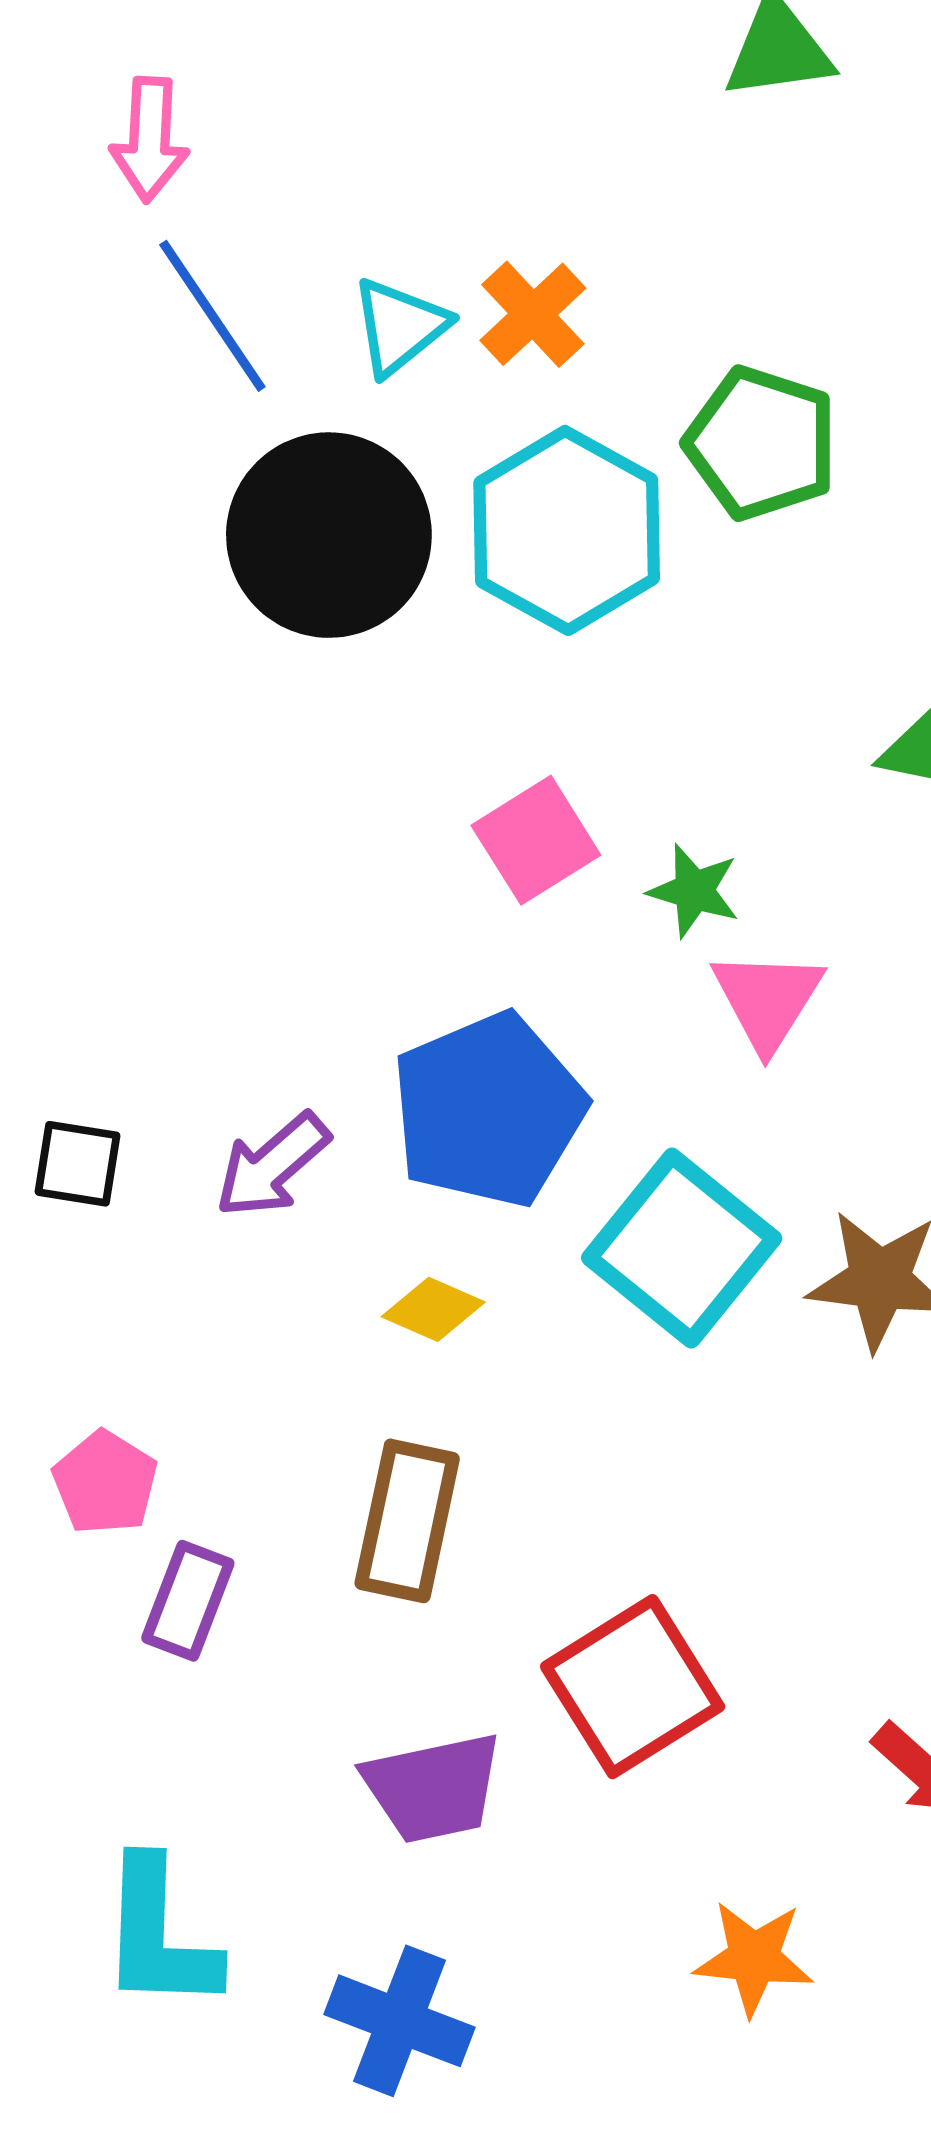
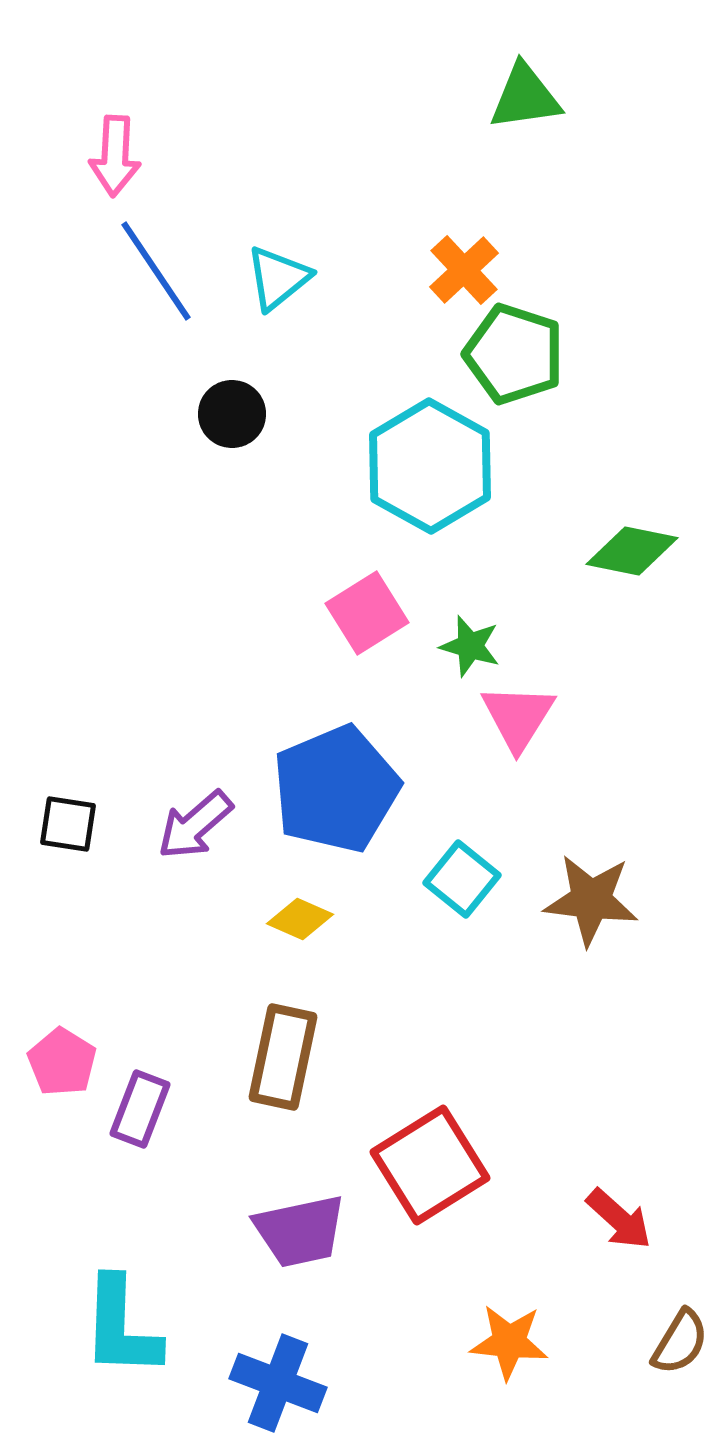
orange cross: (533, 314) -> (464, 270), moved
cyan hexagon: (567, 530) -> (430, 466), moved
black circle: (329, 535) -> (232, 414), size x0.5
cyan square: (682, 1248) -> (462, 879), size x0.6
pink pentagon: (105, 1483) -> (62, 1062), moved

